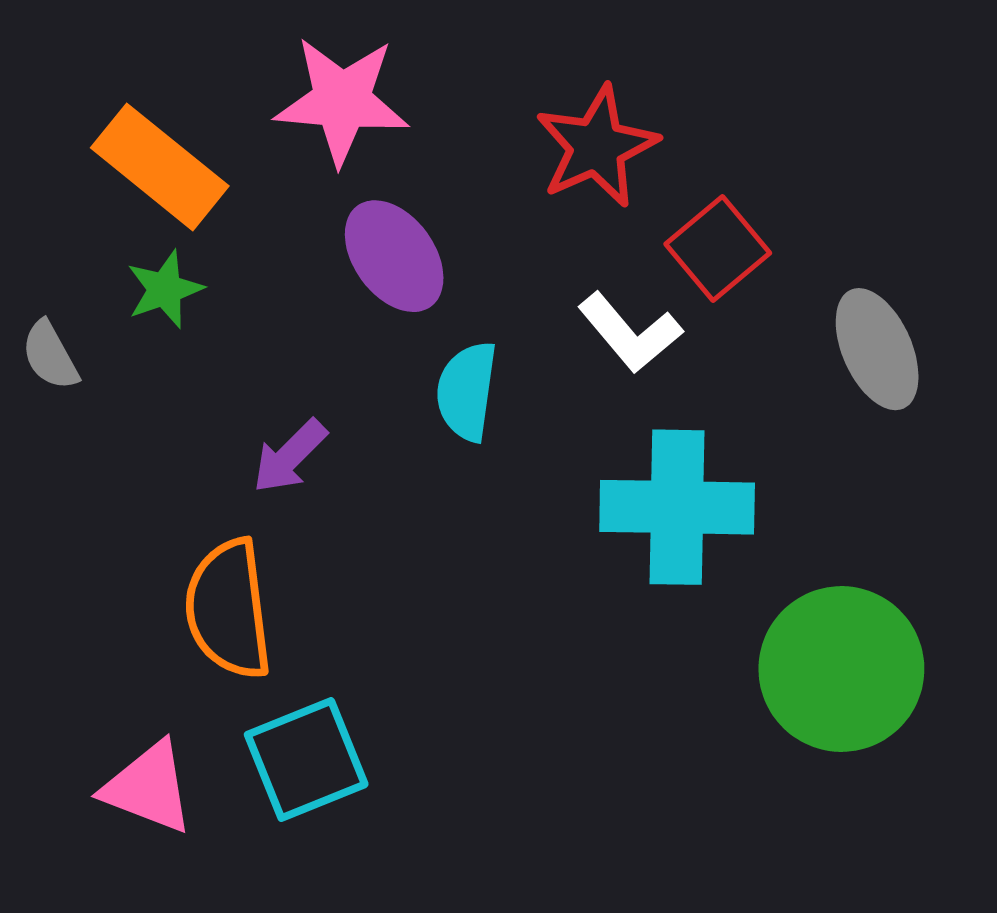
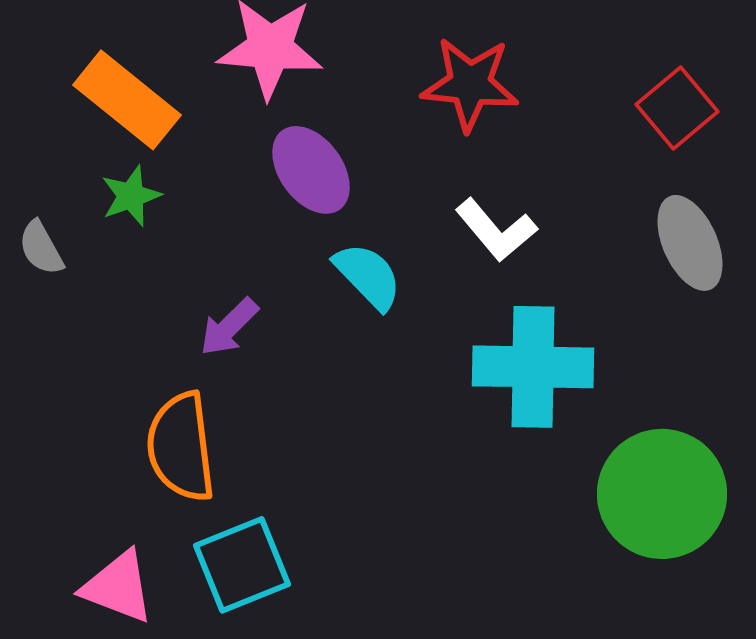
red star: (597, 147) -> (470, 84), turned 30
red square: (718, 248) -> (677, 108), moved
cyan semicircle: (467, 391) -> (368, 276), turned 128

